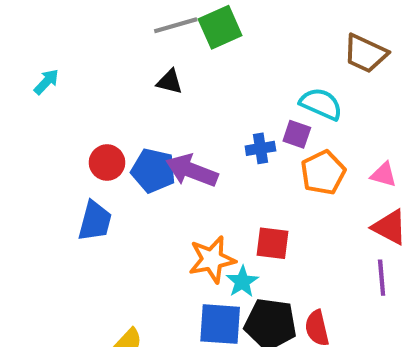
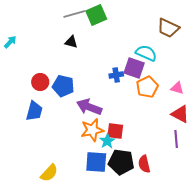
purple square: (297, 134) -> (134, 68), size x1.5
purple arrow: (192, 171) -> (89, 107), moved
red square: (273, 243) -> (115, 131), moved

